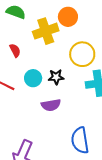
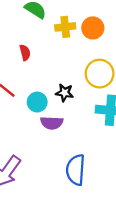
yellow cross: (46, 31) -> (65, 27), moved, size x0.7
cyan circle: (33, 78) -> (37, 102), moved

